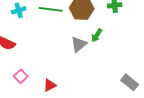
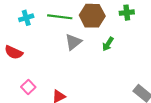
gray triangle: (79, 44) -> (73, 42), moved

